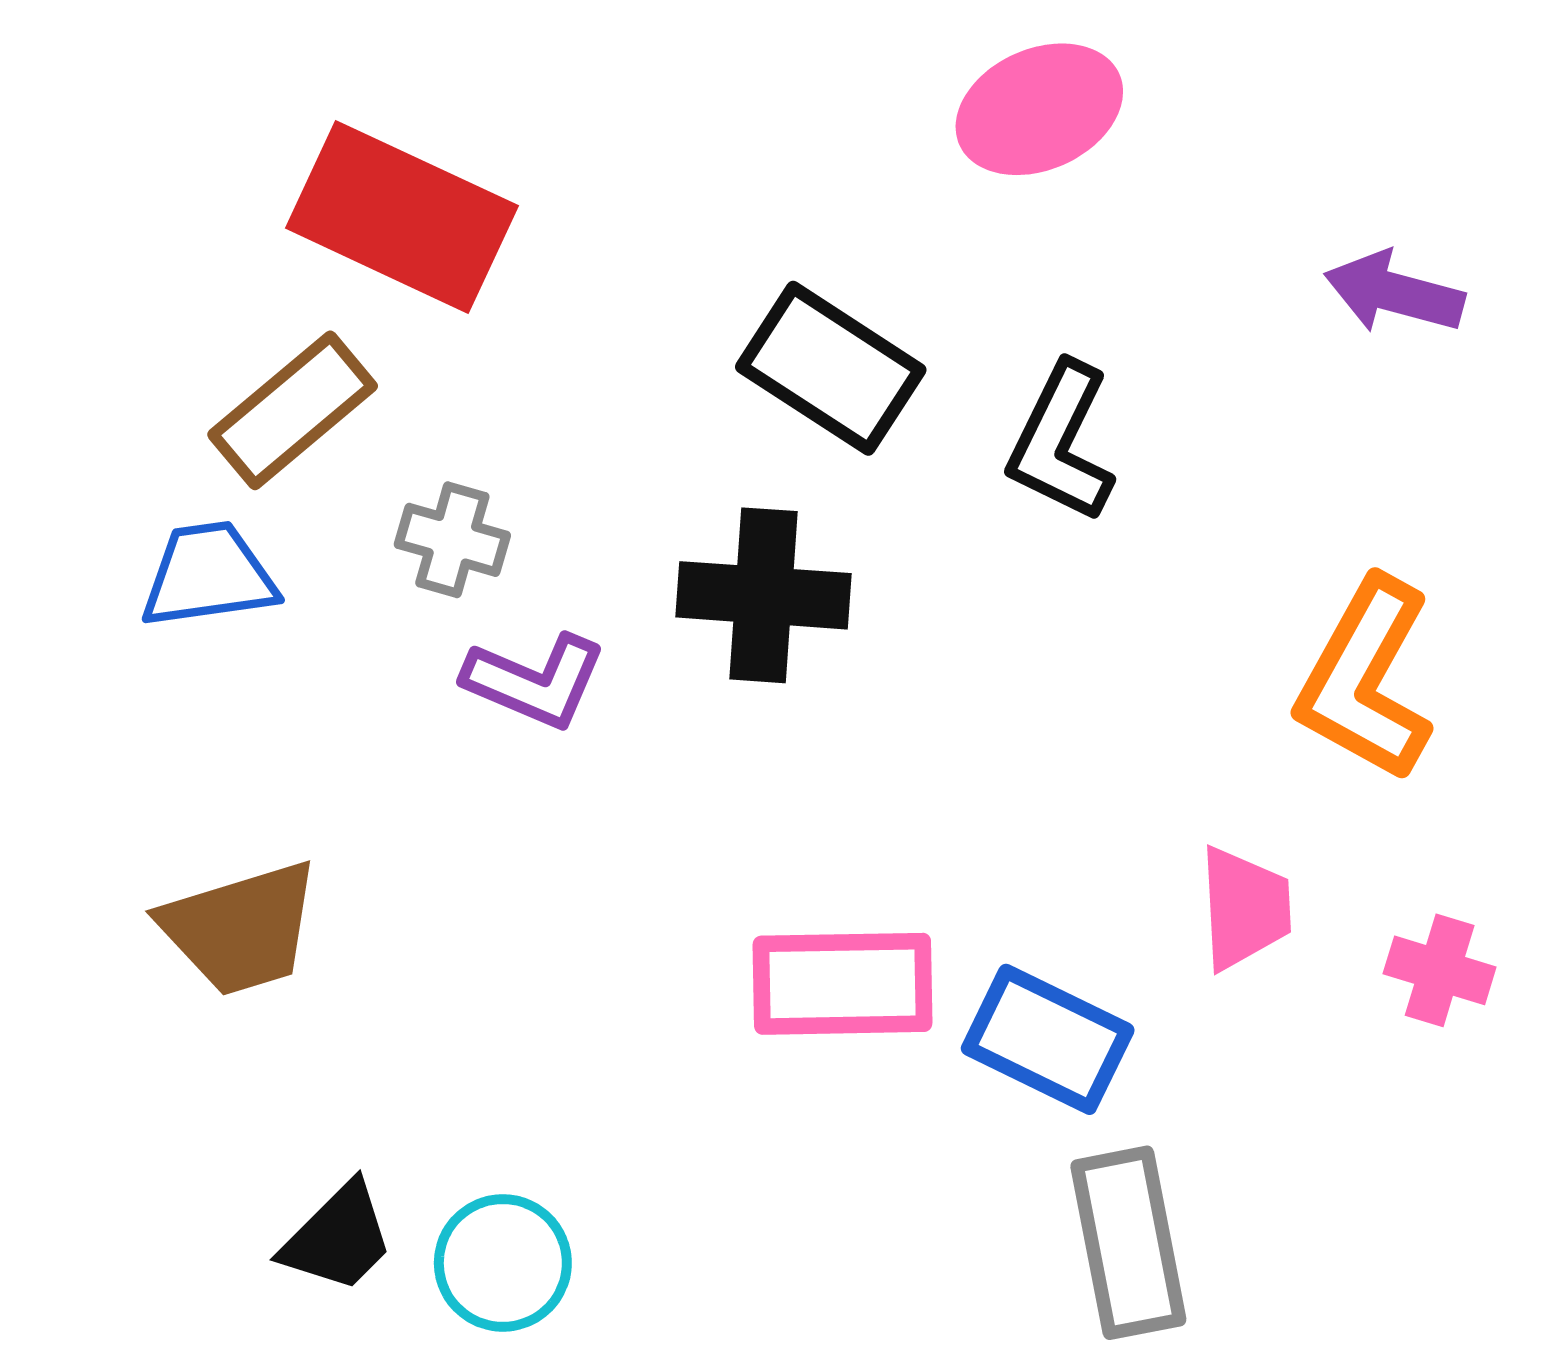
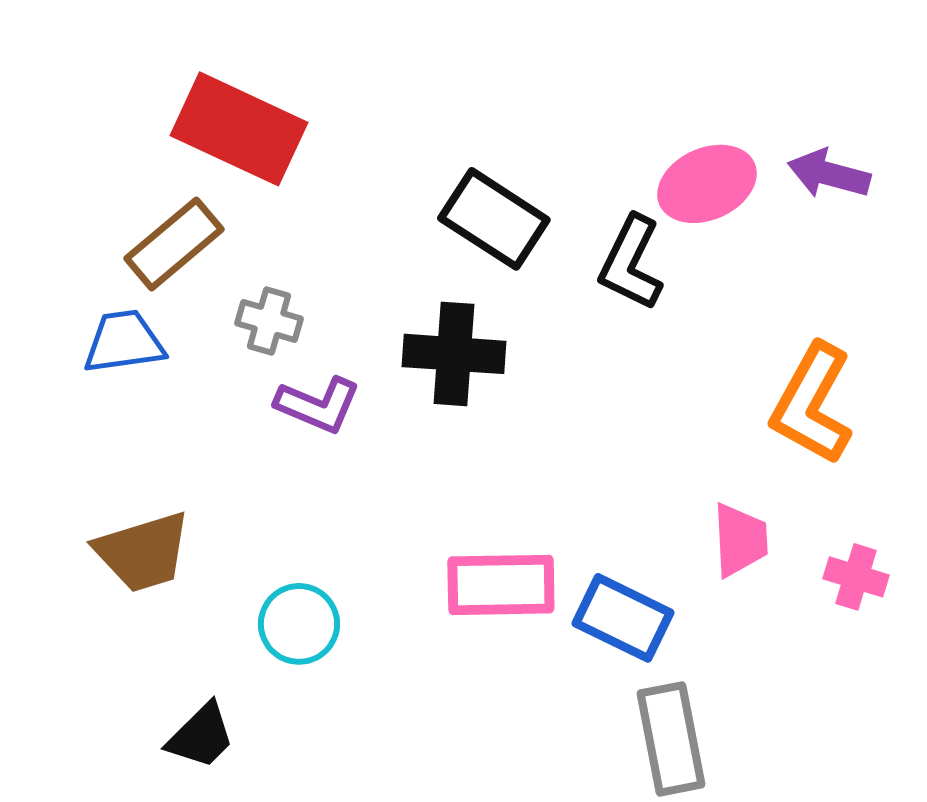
pink ellipse: (1039, 109) -> (707, 184), moved
cyan circle: (503, 1263) -> (299, 624), moved

